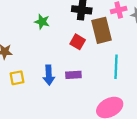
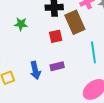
red square: (78, 42) -> (56, 36), turned -32

